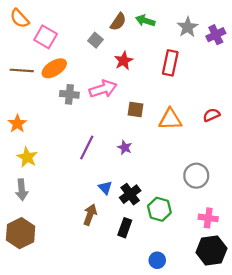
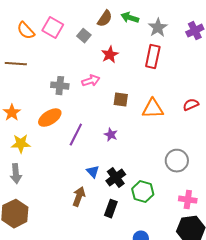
orange semicircle: (20, 18) -> (26, 31), moved
gray star: (188, 27) -> (158, 28), moved
pink square: (46, 37) -> (53, 28), moved
orange ellipse: (54, 68) -> (50, 118), moved
pink arrow: (103, 89) -> (91, 81), size x0.7
yellow star: (27, 157) -> (21, 144), turned -30

